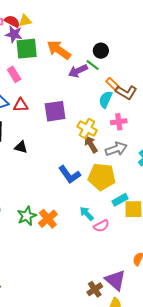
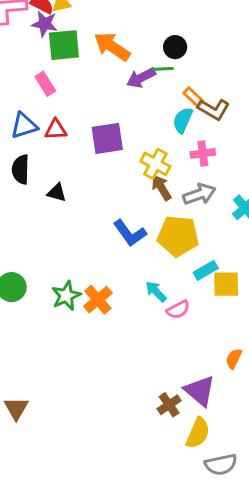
green line: (93, 65) -> (163, 69), turned -40

